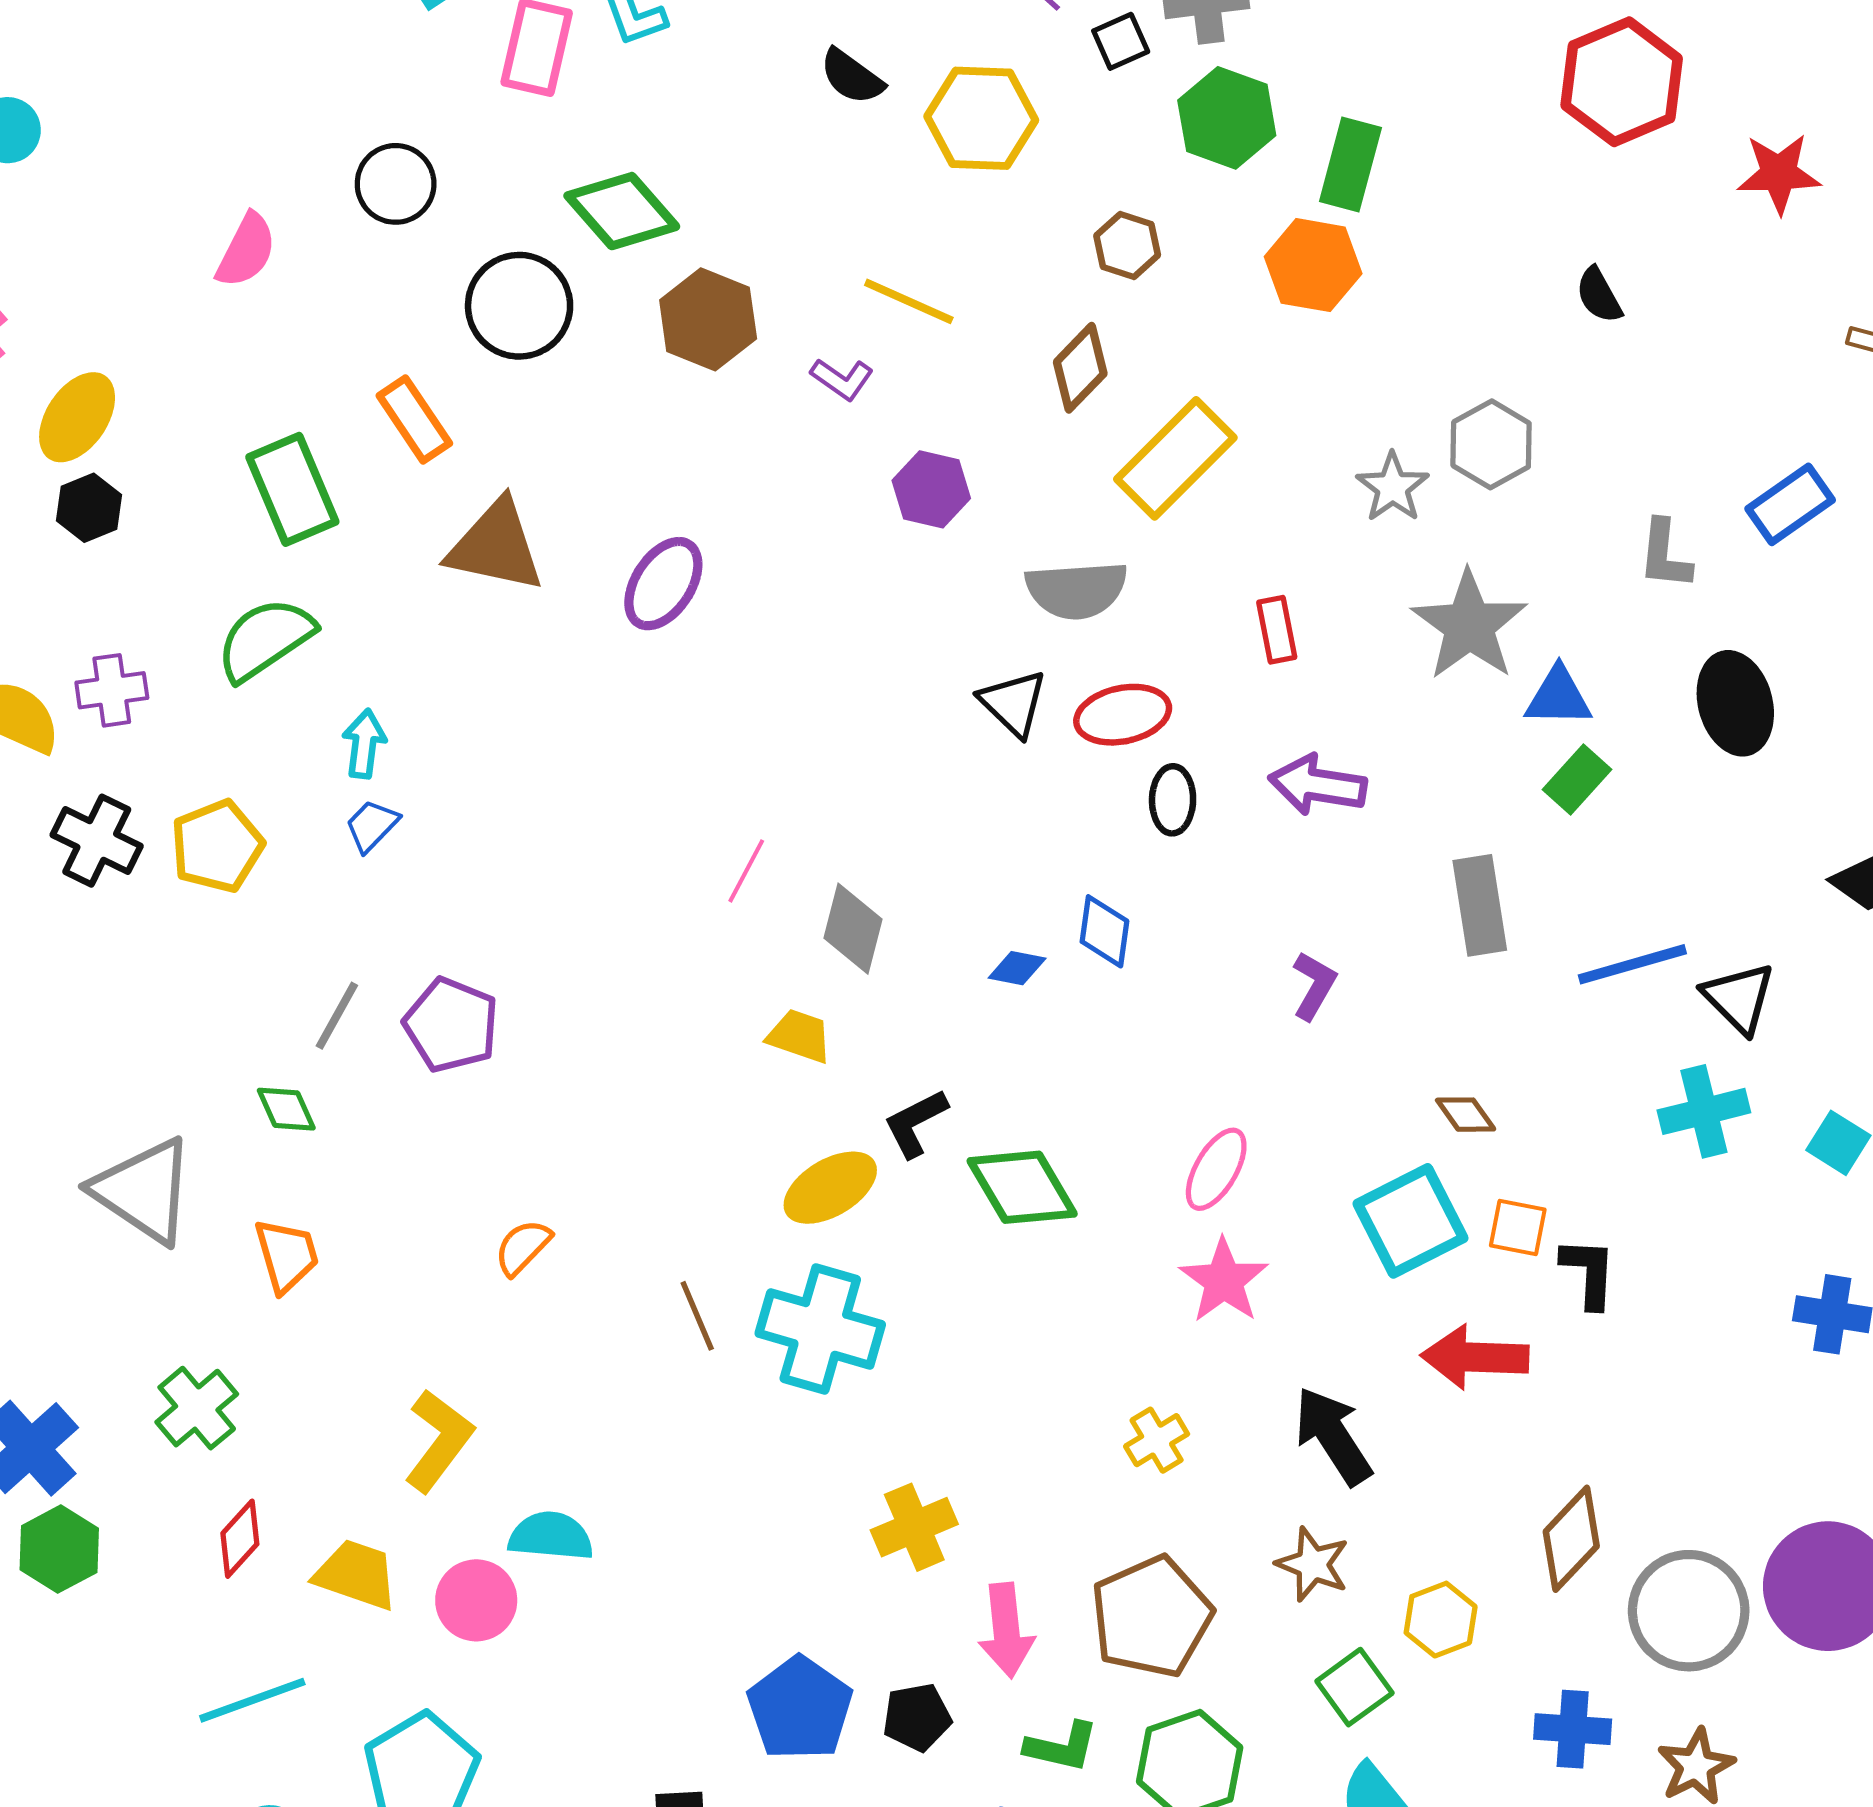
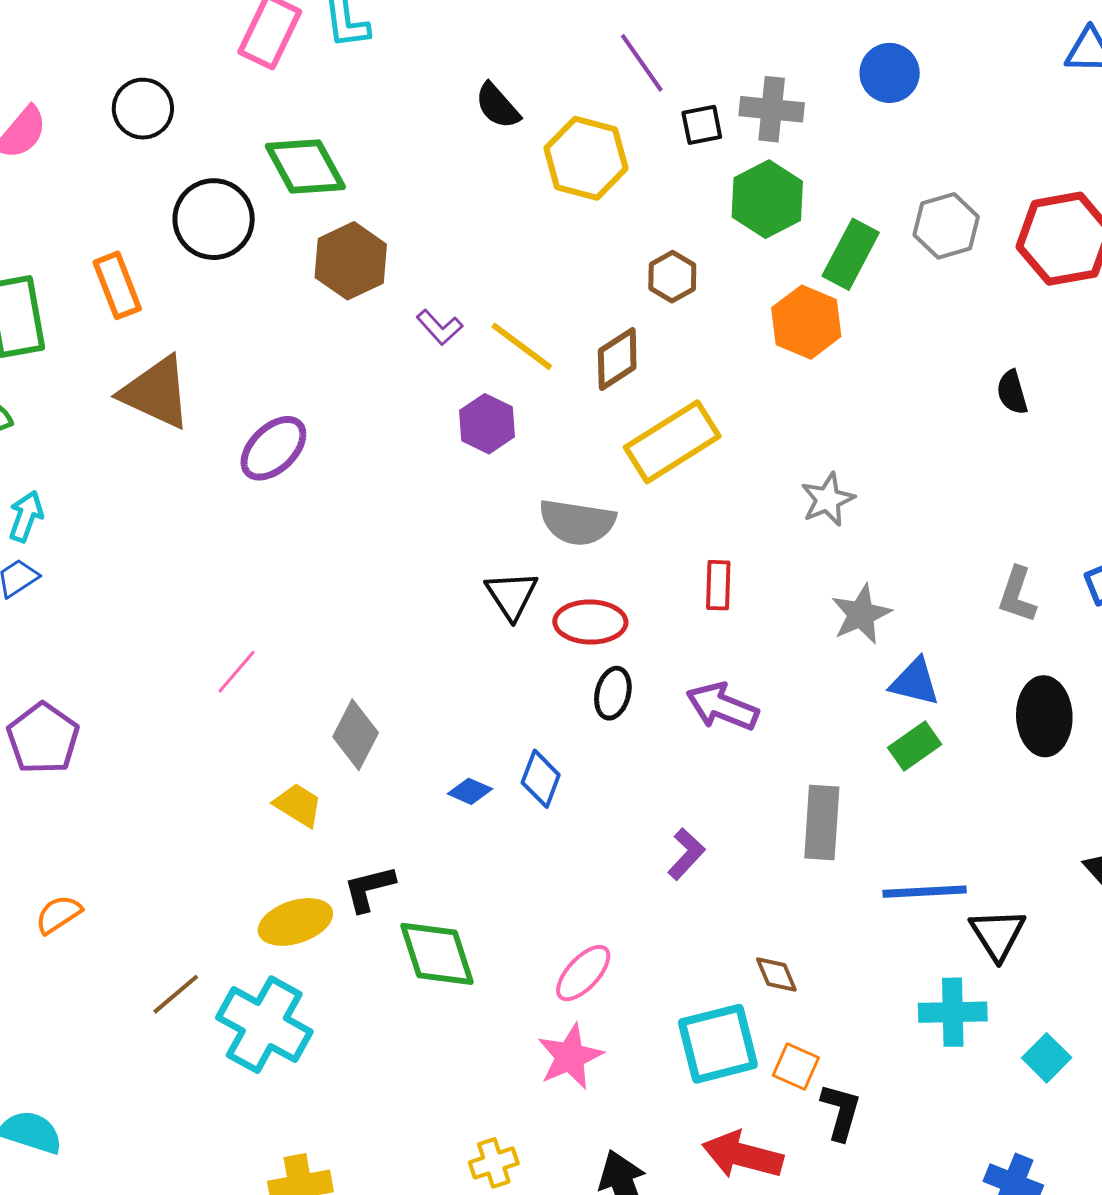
yellow line: (909, 301) -> (522, 346), moved
gray hexagon: (1491, 444) -> (946, 226), moved
gray star: (1469, 625) -> (861, 614), size x0.7
pink line: (746, 871) -> (237, 672), moved
brown line: (697, 1316) -> (176, 994), turned 60

